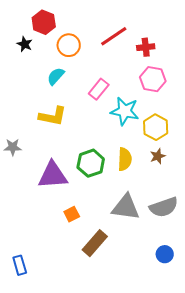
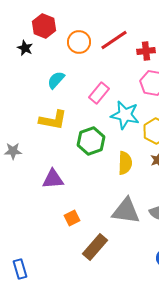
orange circle: (69, 45) -> (79, 42), moved
green hexagon: (91, 163) -> (91, 141), moved
purple triangle: (53, 175) -> (53, 179), size x0.7

